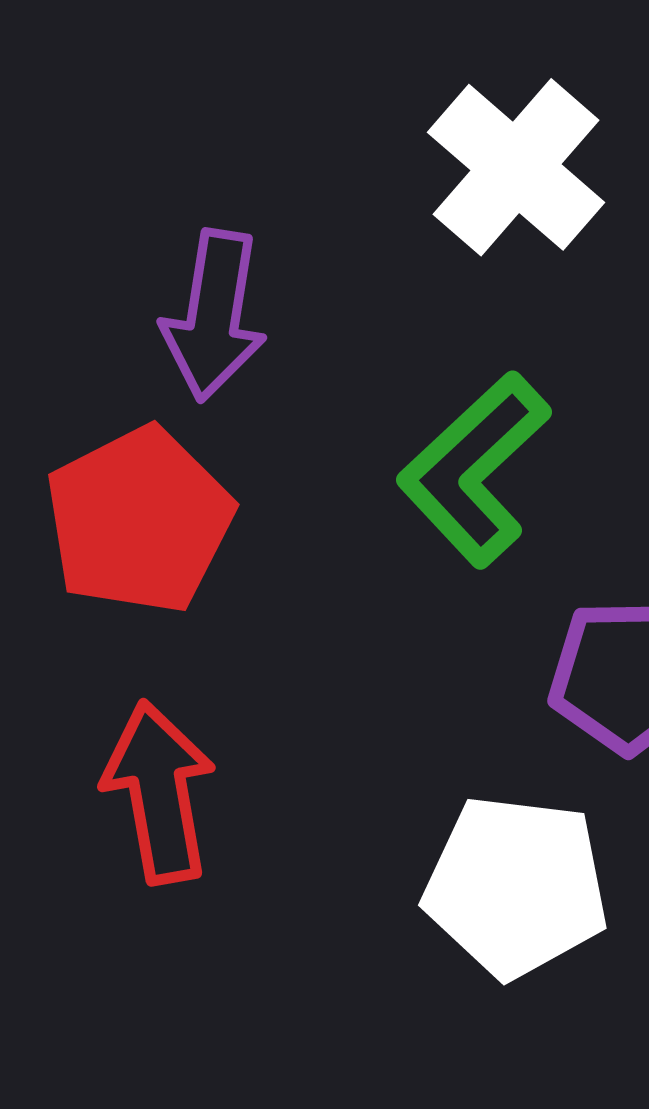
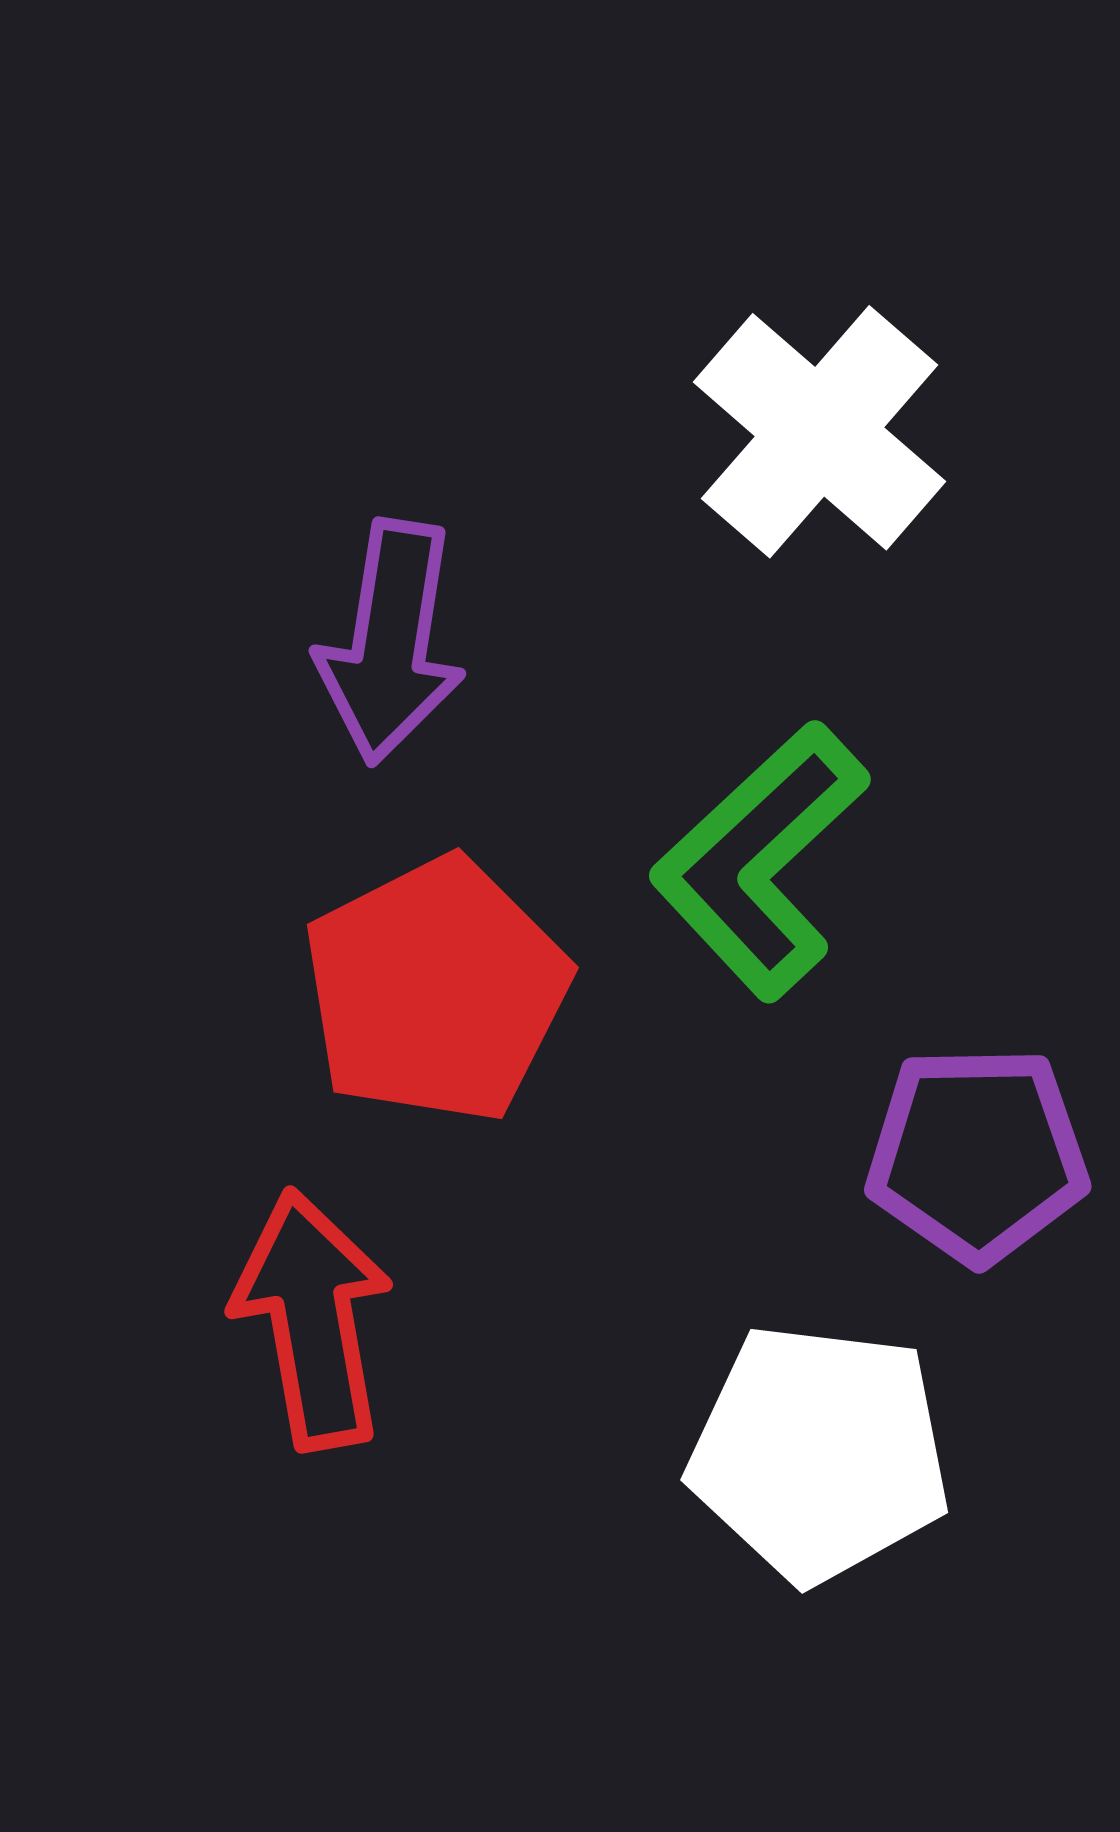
red pentagon: (139, 520) -> (436, 990), moved

